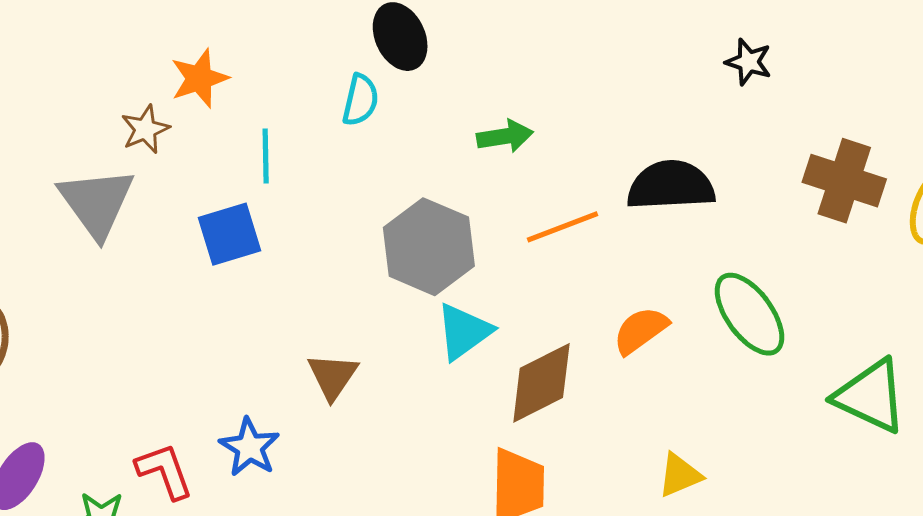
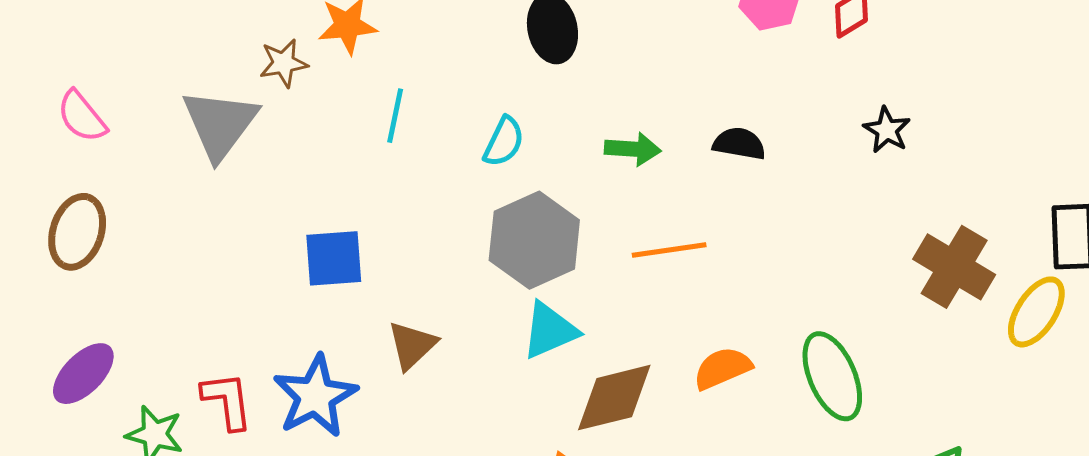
cyan semicircle: (360, 100) -> (504, 142), moved
black semicircle: (671, 186) -> (739, 144), moved, size x0.6
blue square: (229, 234) -> (334, 258), moved
blue star: (250, 447) -> (315, 396), size x1.4

